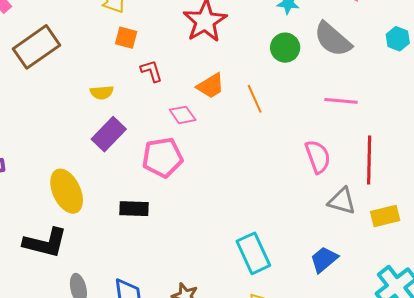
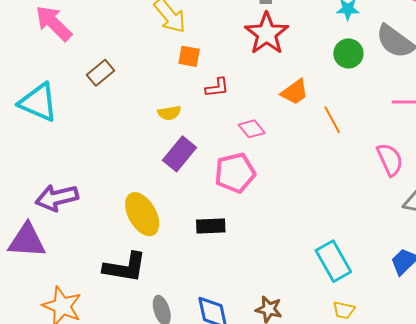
brown rectangle: (36, 47) -> (101, 73), size x0.6
red L-shape: (151, 71) -> (217, 88), turned 105
orange trapezoid: (211, 86) -> (295, 92), moved
orange line: (255, 99) -> (332, 120), moved

